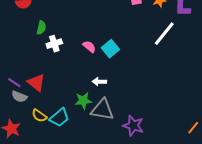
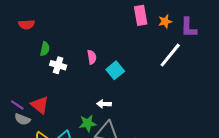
white cross: (54, 44) -> (58, 65), turned 35
pink semicircle: (89, 47) -> (92, 57), moved, turned 40

